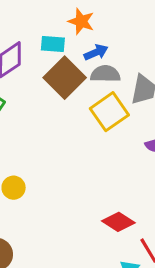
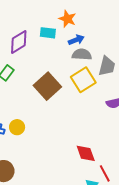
brown square: (65, 78) -> (47, 86), moved
red diamond: (118, 222) -> (86, 153), turned 35

